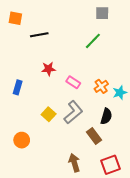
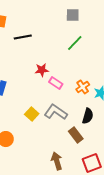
gray square: (102, 13) -> (73, 15), moved
red star: (49, 69) -> (42, 70), moved
gray L-shape: (73, 112) -> (56, 112), turned -105

